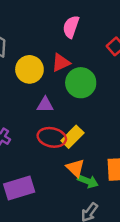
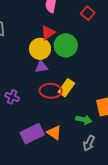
yellow circle: (29, 69) -> (40, 49), moved
orange triangle: (75, 168) -> (54, 133), moved

